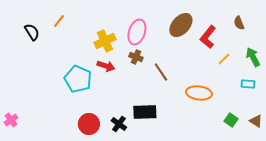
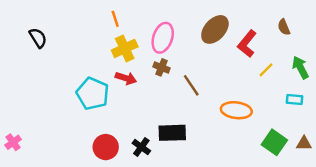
orange line: (59, 21) -> (115, 19), moved, turned -56
green square: (231, 120) -> (274, 142), size x1.5
brown triangle: (256, 121) -> (304, 143), turned -32

